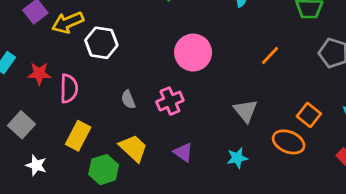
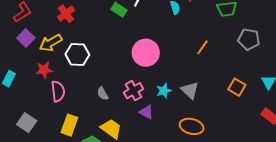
red star: (39, 74) -> (44, 70), moved
orange ellipse: (289, 142) -> (192, 126), moved
purple triangle: (183, 152) -> (146, 112), moved
cyan star: (237, 158) -> (164, 91), moved

